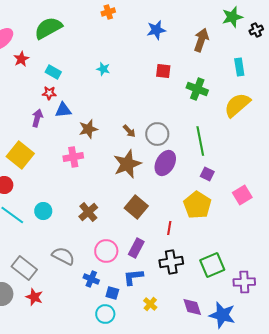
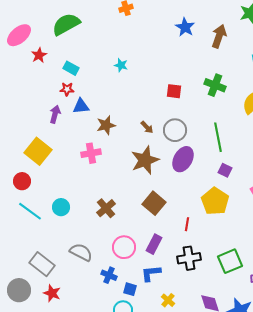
blue star: (156, 30) -> (185, 27), moved, turned -30
red square: (163, 71) -> (174, 91), moved

